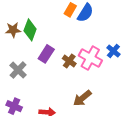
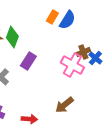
brown cross: (69, 61) -> (83, 52), moved, turned 32

